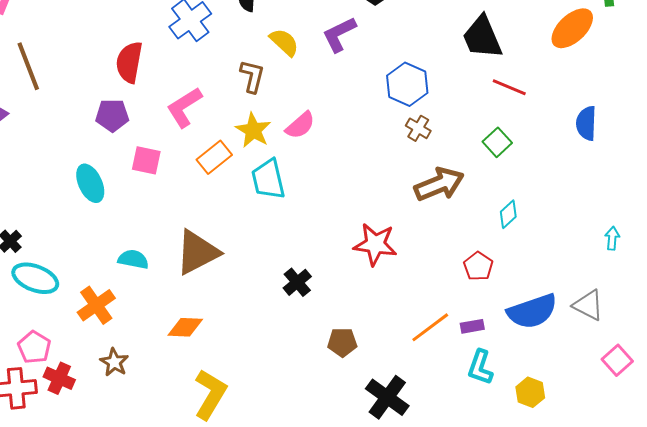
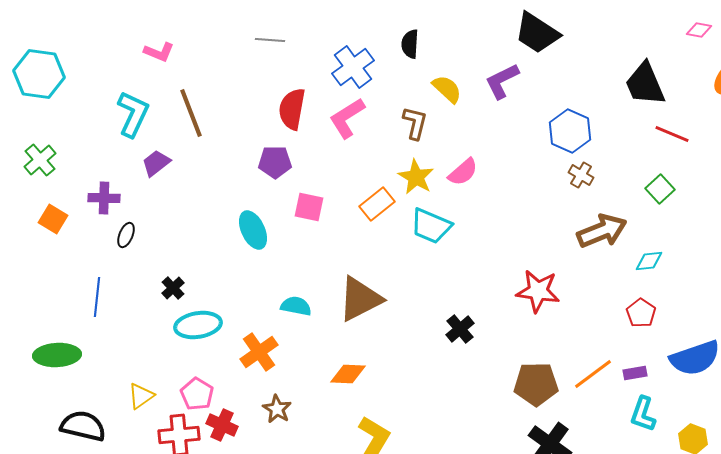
pink L-shape: (184, 107) -> (347, 118), moved
cyan trapezoid: (268, 179) -> (431, 226), turned -54
cyan diamond: (508, 214) -> (649, 261), moved, turned 36
cyan ellipse: (35, 278) -> (198, 325), turned -30
brown pentagon: (342, 342) -> (536, 384), moved, size x1.5

